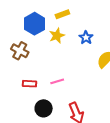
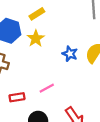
blue star: (86, 38) -> (70, 54), moved

